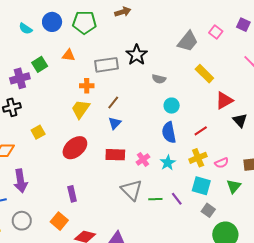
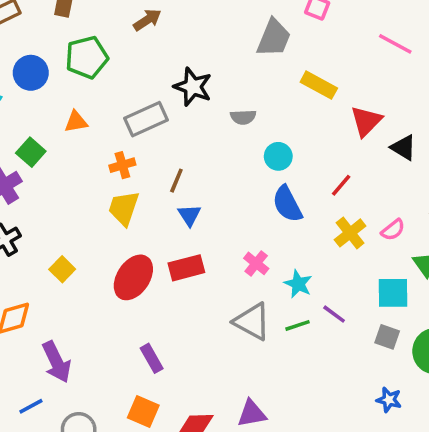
red rectangle: (115, 155) -> (186, 268), moved
cyan star: (168, 163) -> (298, 284), moved
cyan square: (201, 186) -> (393, 293), moved
gray square: (208, 210) -> (387, 337), moved

